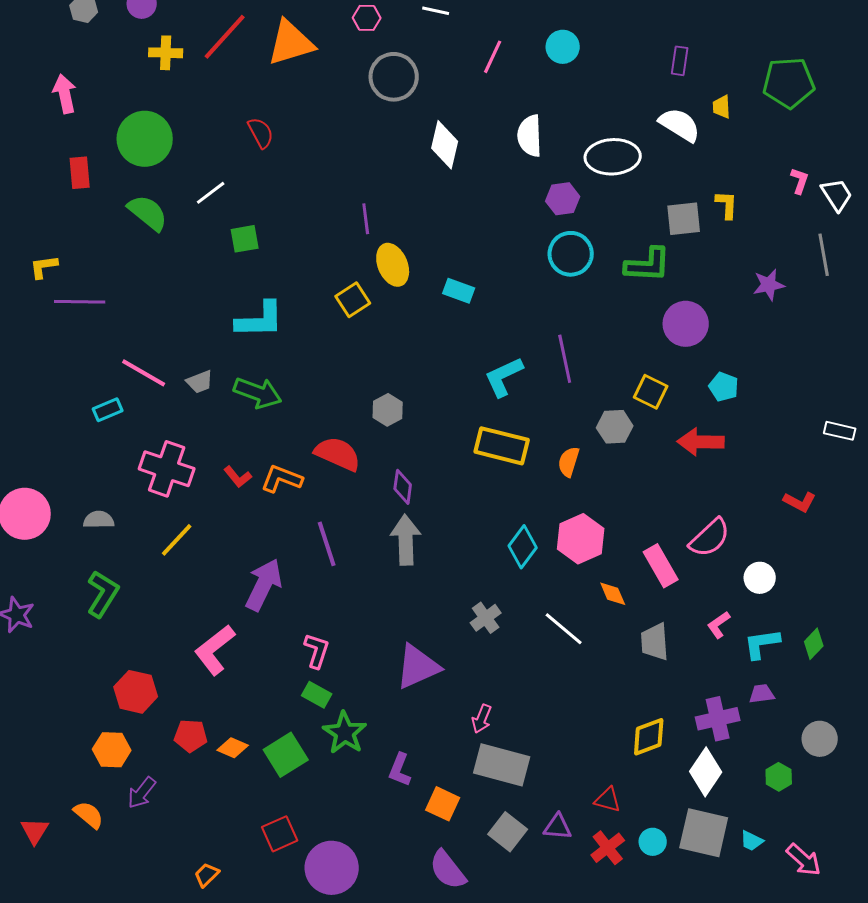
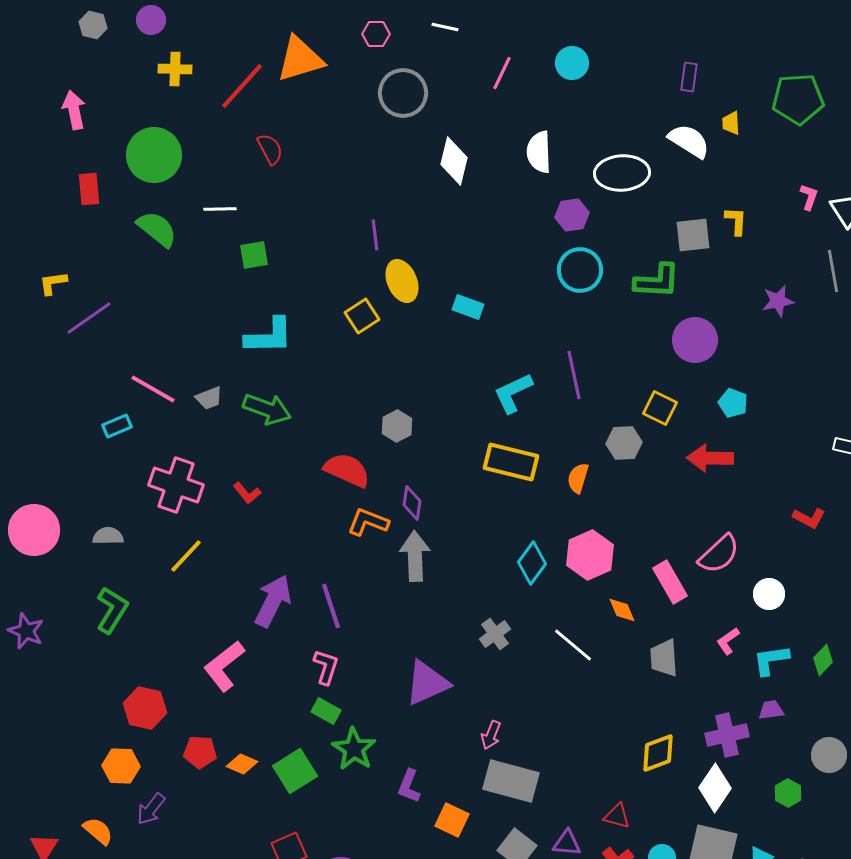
red line: (225, 37) -> (242, 86), moved
white line: (211, 193) -> (220, 209), turned 36
purple line: (80, 302) -> (89, 318), turned -36
orange L-shape: (282, 479) -> (368, 522), moved
purple line: (327, 544) -> (331, 606), moved

